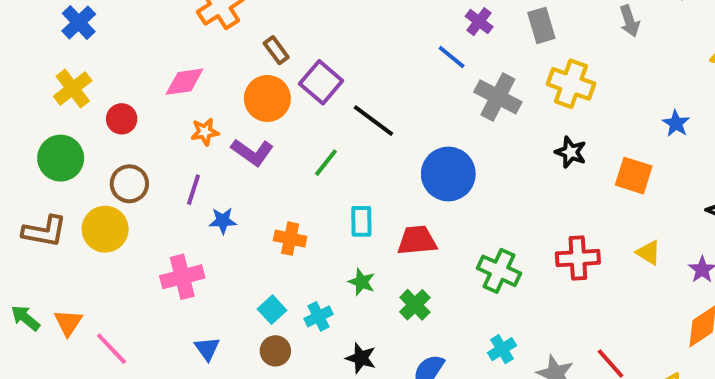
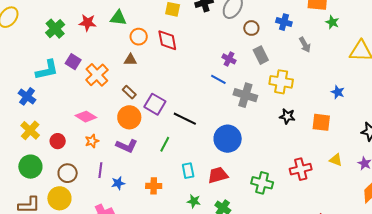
pink diamond: (184, 82) -> (86, 117), turned 50
orange star: (205, 132) -> (92, 141), moved

